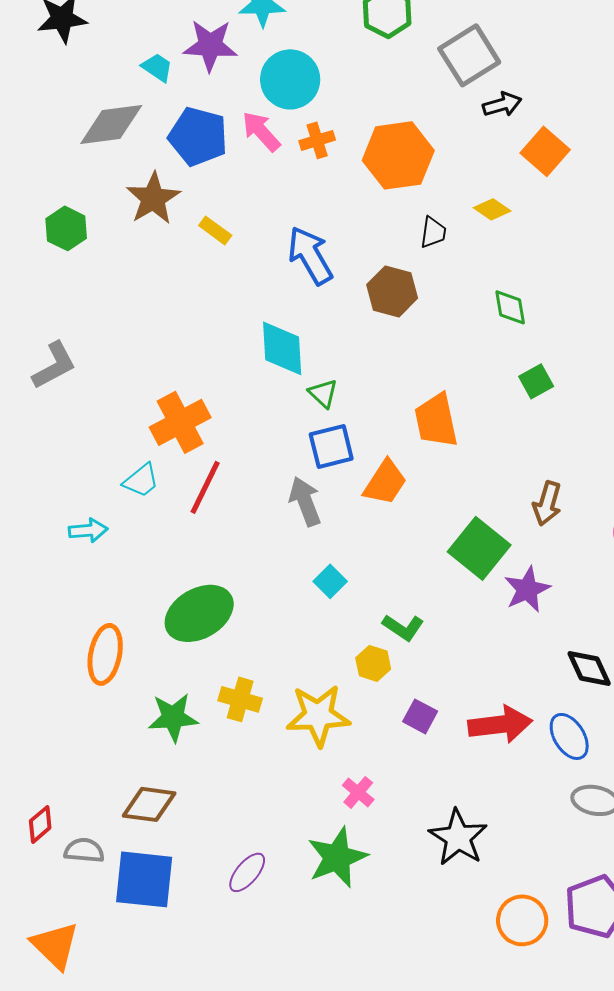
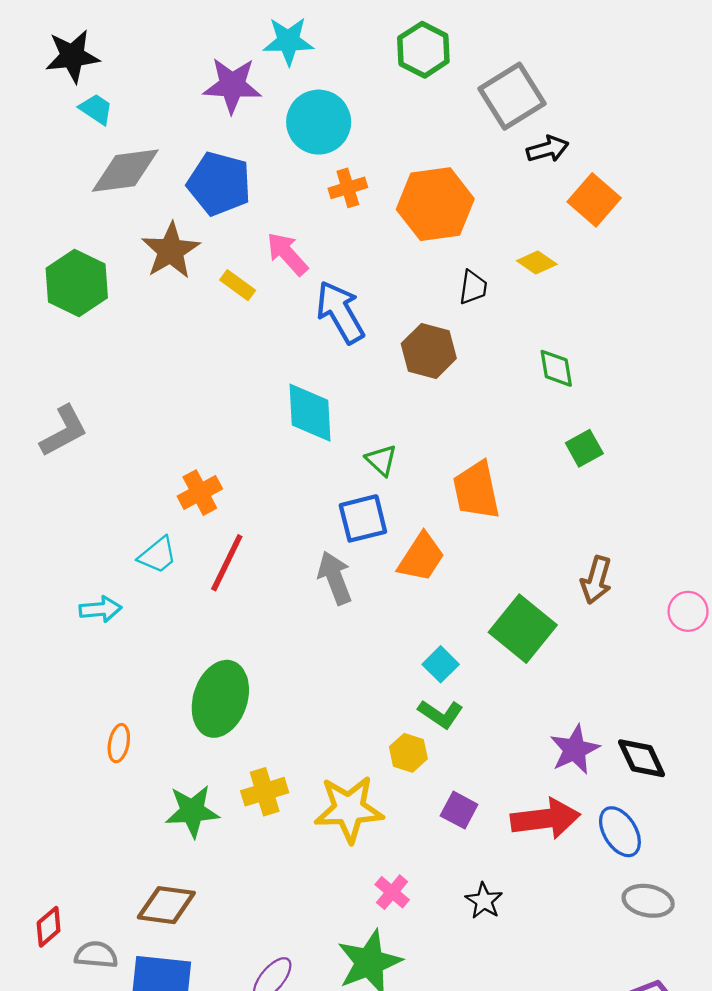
cyan trapezoid: (157, 67) -> (96, 109), moved
pink arrow: (261, 131) -> (287, 254), moved
green hexagon: (66, 228) -> (77, 283), size x1.4
green triangle: (323, 393) -> (381, 460), moved
orange cross: (180, 422) -> (200, 493), size x0.7
cyan square: (330, 581) -> (441, 664), moved
purple star: (527, 589) -> (575, 750), moved
green ellipse: (199, 613) -> (220, 699), turned -42
orange ellipse: (105, 654) -> (119, 743), size x0.6
yellow cross: (240, 699) -> (265, 792), turned -33
black star: (458, 837) -> (484, 901), moved, size x0.6

